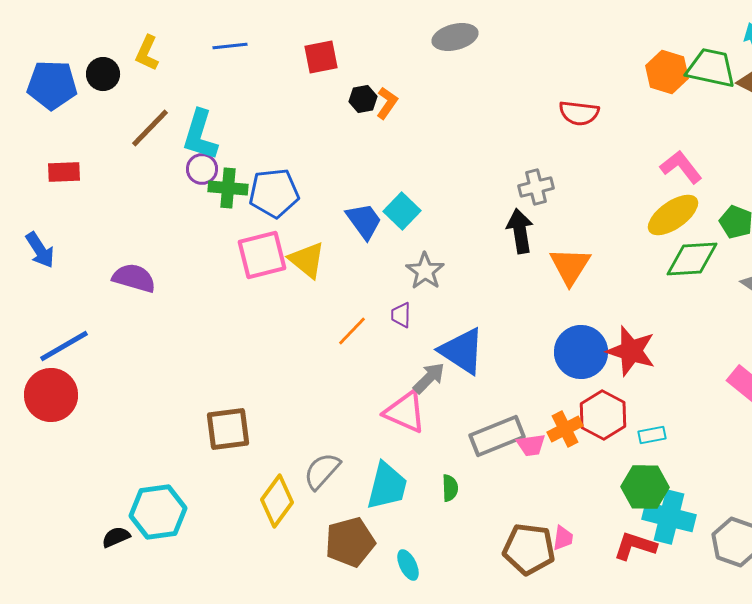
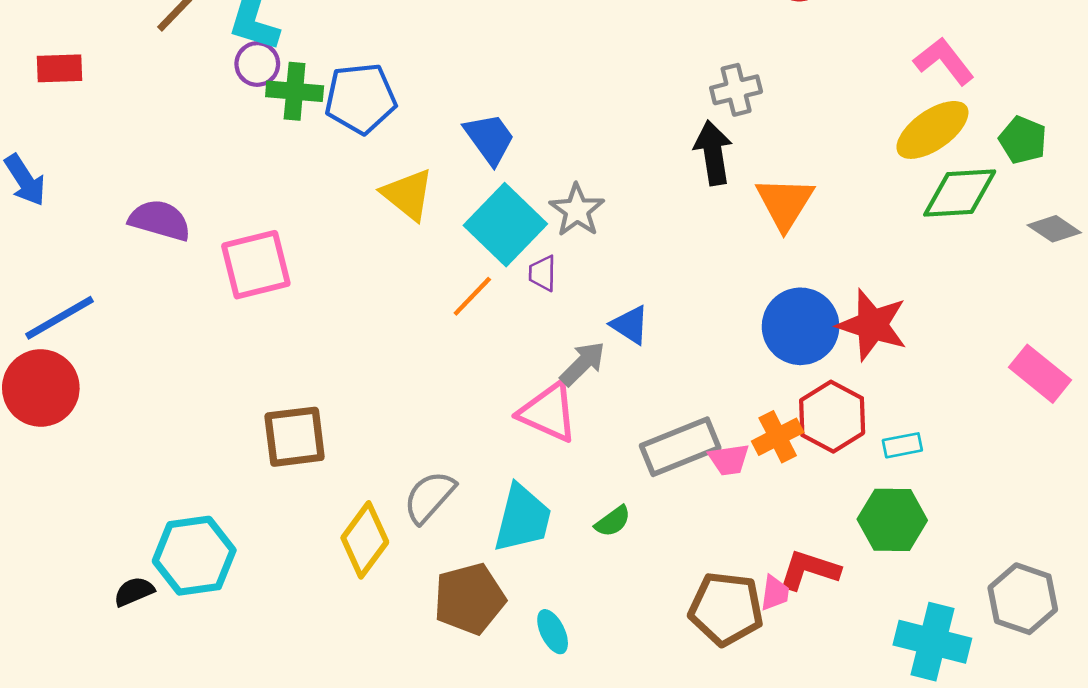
cyan square: (402, 211) -> (505, 225), moved, size x1.5
pink square: (262, 255) -> (256, 265), moved
blue triangle: (462, 351) -> (630, 325), size x0.6
green semicircle: (450, 488) -> (613, 521), turned 56
cyan cross: (669, 517) -> (932, 642), moved
red L-shape: (635, 546) -> (809, 570), moved

